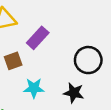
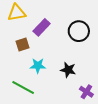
black circle: (88, 60) -> (79, 31), moved

